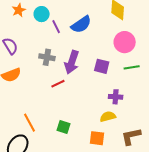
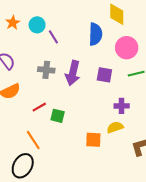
blue semicircle: (81, 24) -> (95, 34), moved, turned -50
red line: (58, 84) -> (39, 107), moved
green square: (63, 127) -> (58, 116), moved
orange square: (97, 138) -> (93, 140), moved

